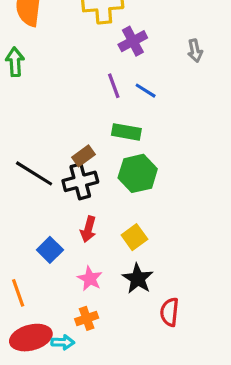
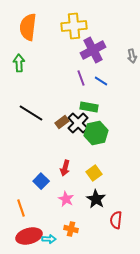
purple cross: (133, 41) -> (93, 50), size x1.4
black line: (34, 173) -> (31, 113), moved
black cross: (80, 181) -> (78, 123), moved, turned -30
orange cross: (87, 318) -> (71, 229), moved, turned 32

